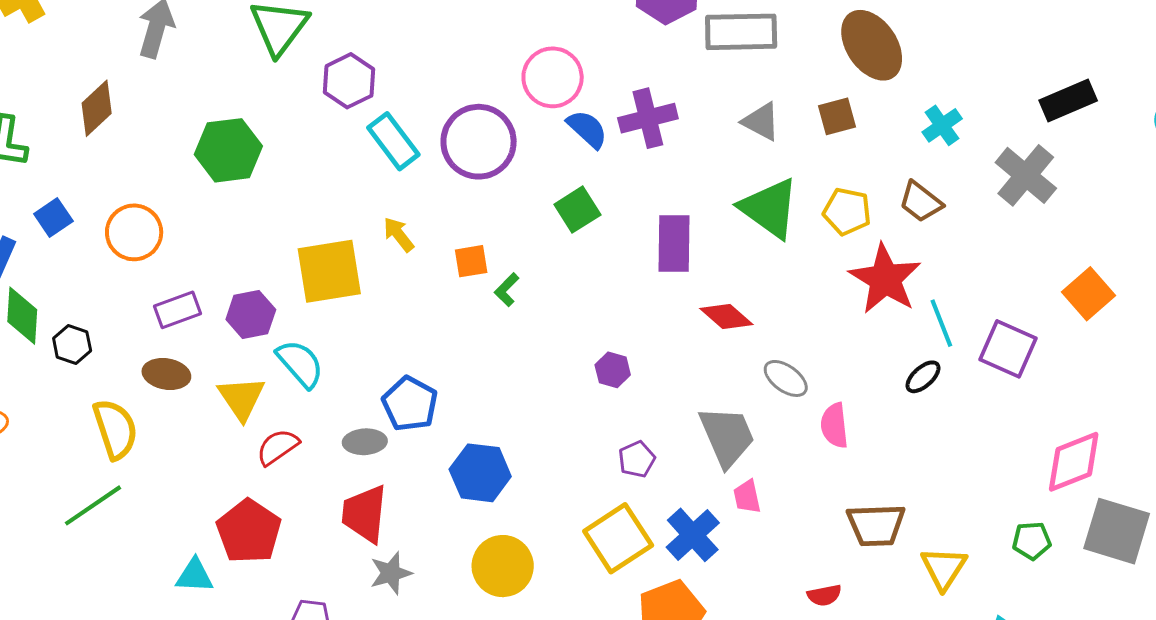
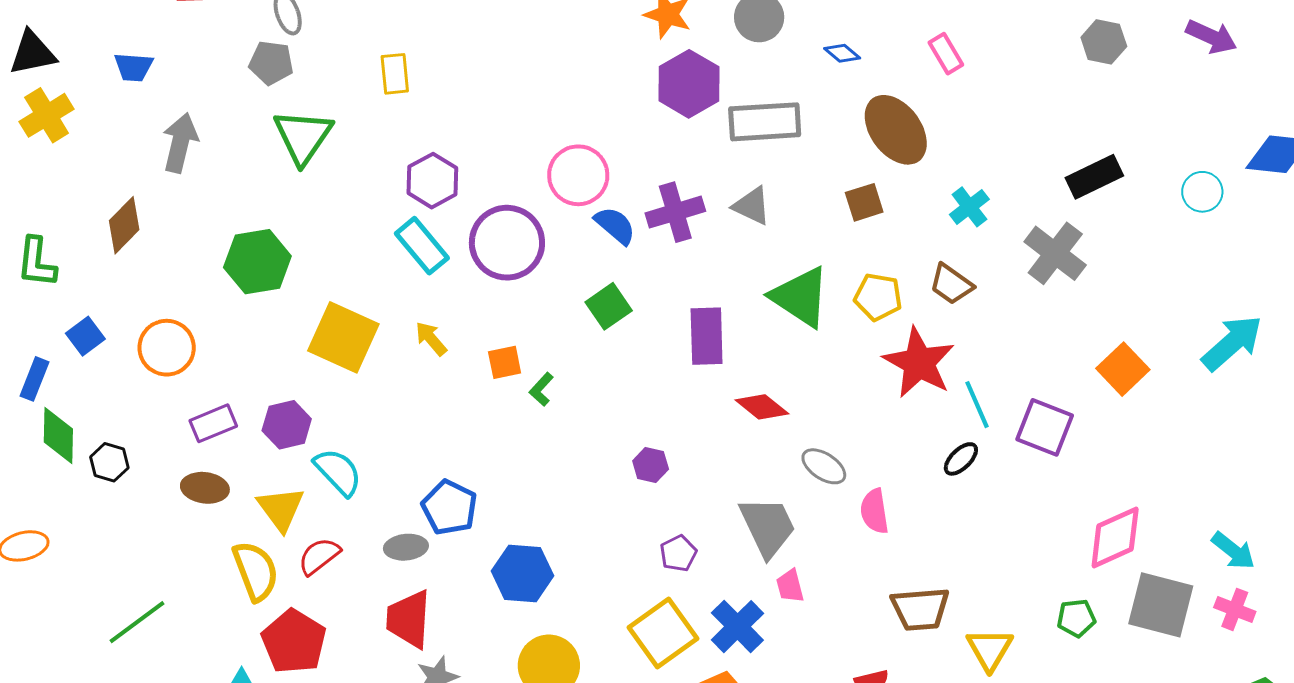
purple hexagon: (349, 81) -> (432, 181), moved
gray triangle: (761, 122) -> (752, 206), moved
yellow square: (329, 271) -> (343, 337), moved, turned 36
yellow semicircle: (115, 429) -> (256, 571), moved

